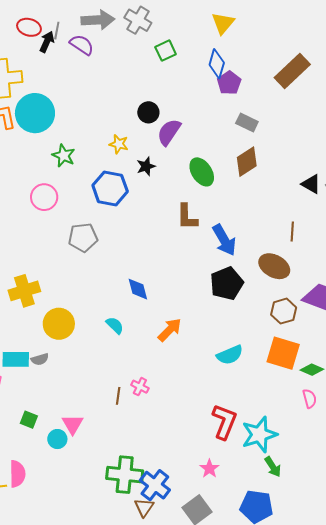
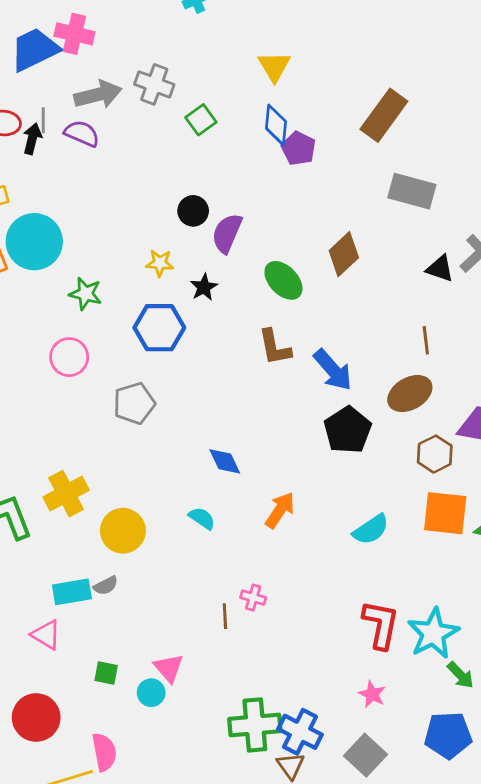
gray rectangle: (247, 122) -> (412, 191), moved, size x1.5
brown ellipse: (274, 266) -> (410, 394), turned -48

